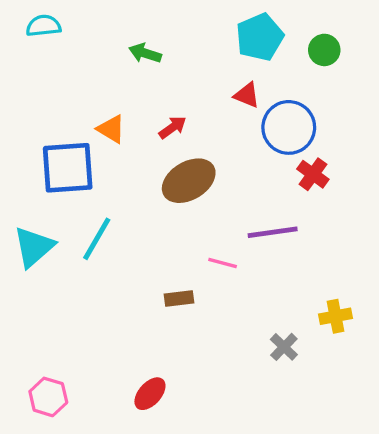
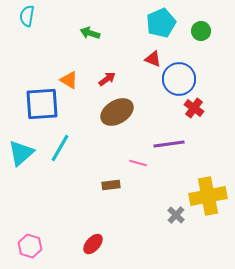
cyan semicircle: (43, 26) -> (27, 16), turned -75
yellow cross: (336, 316) -> (208, 196), size x1.8

